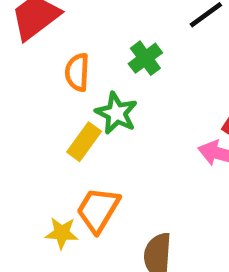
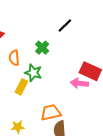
orange trapezoid: (98, 210) -> (51, 113), moved, turned 55

